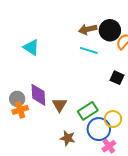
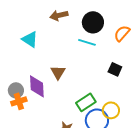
brown arrow: (88, 29) -> (59, 15), moved
black circle: (110, 30) -> (93, 22), moved
brown triangle: (59, 105) -> (58, 72), moved

